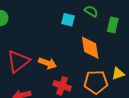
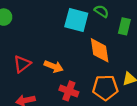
cyan square: (68, 20) -> (76, 20), size x1.6
red triangle: (18, 61) -> (22, 64), size x0.7

